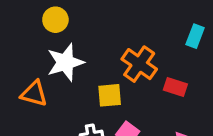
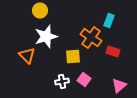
cyan rectangle: (195, 36) -> (109, 21), moved
orange triangle: (34, 94) -> (27, 56), turned 30

